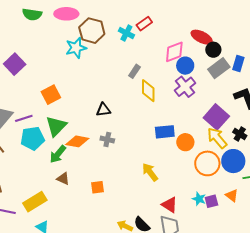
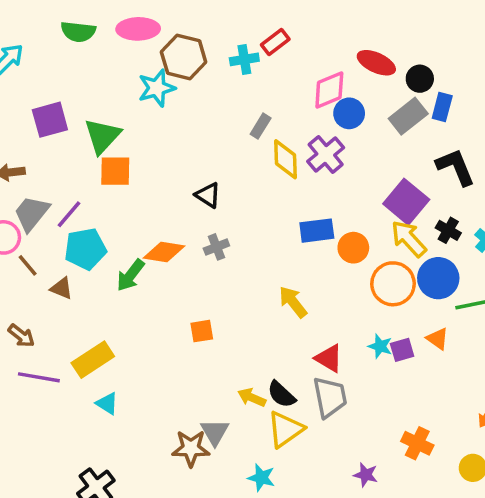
cyan cross: (126, 33) -> (244, 59), turned -35
black circle: (213, 50) -> (420, 79), moved
purple square: (15, 64) -> (50, 120), turned 30
purple cross: (185, 87) -> (326, 154), moved
orange square: (51, 95) -> (115, 171), turned 30
black triangle: (103, 110) -> (208, 195), turned 42
purple line: (24, 118) -> (69, 214), turned -30
green triangle: (56, 126) -> (102, 136), moved
gray cross: (107, 140) -> (216, 247), turned -32
brown triangle: (63, 179) -> (62, 288), moved

